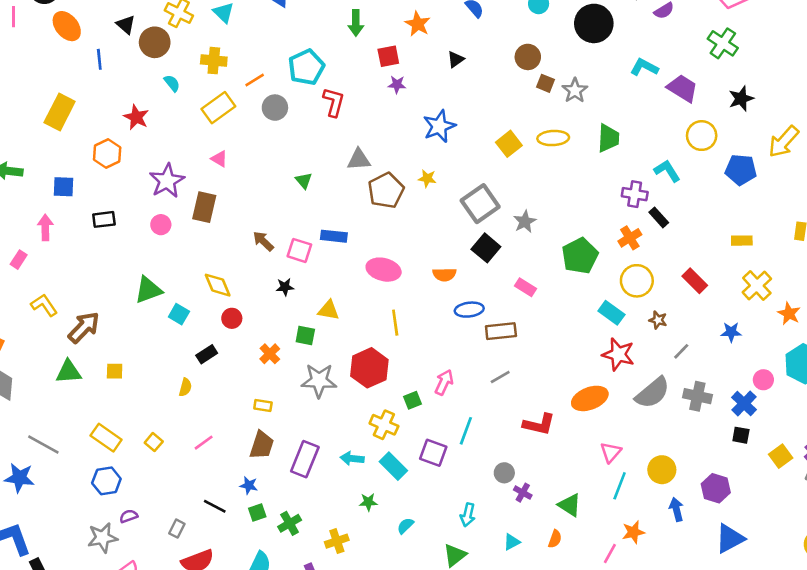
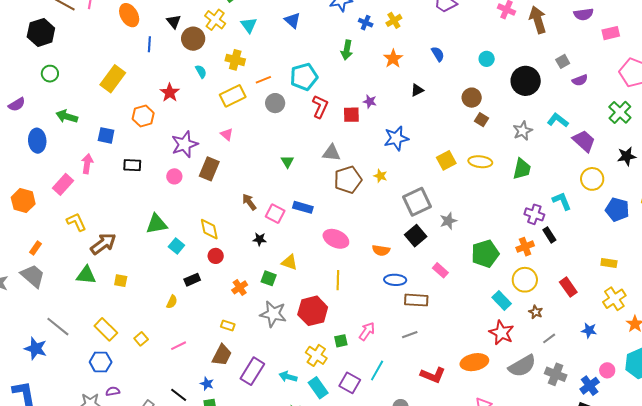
red square: (388, 56) -> (351, 115), moved
gray star: (575, 90) -> (523, 131), moved
pink rectangle: (19, 260) -> (63, 184), size x1.5

